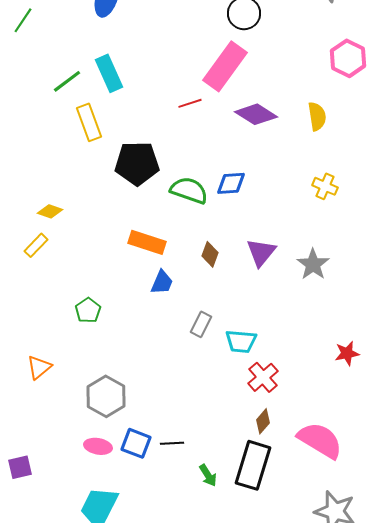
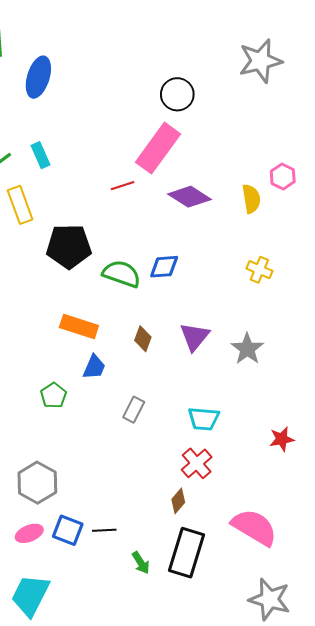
pink hexagon: (348, 58) -> (283, 176), moved, size x0.7
cyan rectangle: (109, 73) -> (40, 155), size x0.7
green pentagon: (88, 310) -> (54, 395), moved
cyan trapezoid: (241, 341) -> (204, 419), moved
brown diamond: (263, 421) -> (178, 501), moved
pink ellipse: (98, 446) -> (29, 533), turned -32

